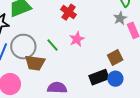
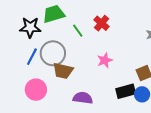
pink star: (77, 39) -> (105, 60), moved
green line: (52, 45) -> (78, 31), moved

